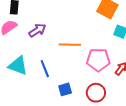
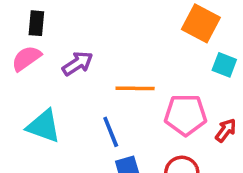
blue line: (45, 69) -> (111, 132), moved

